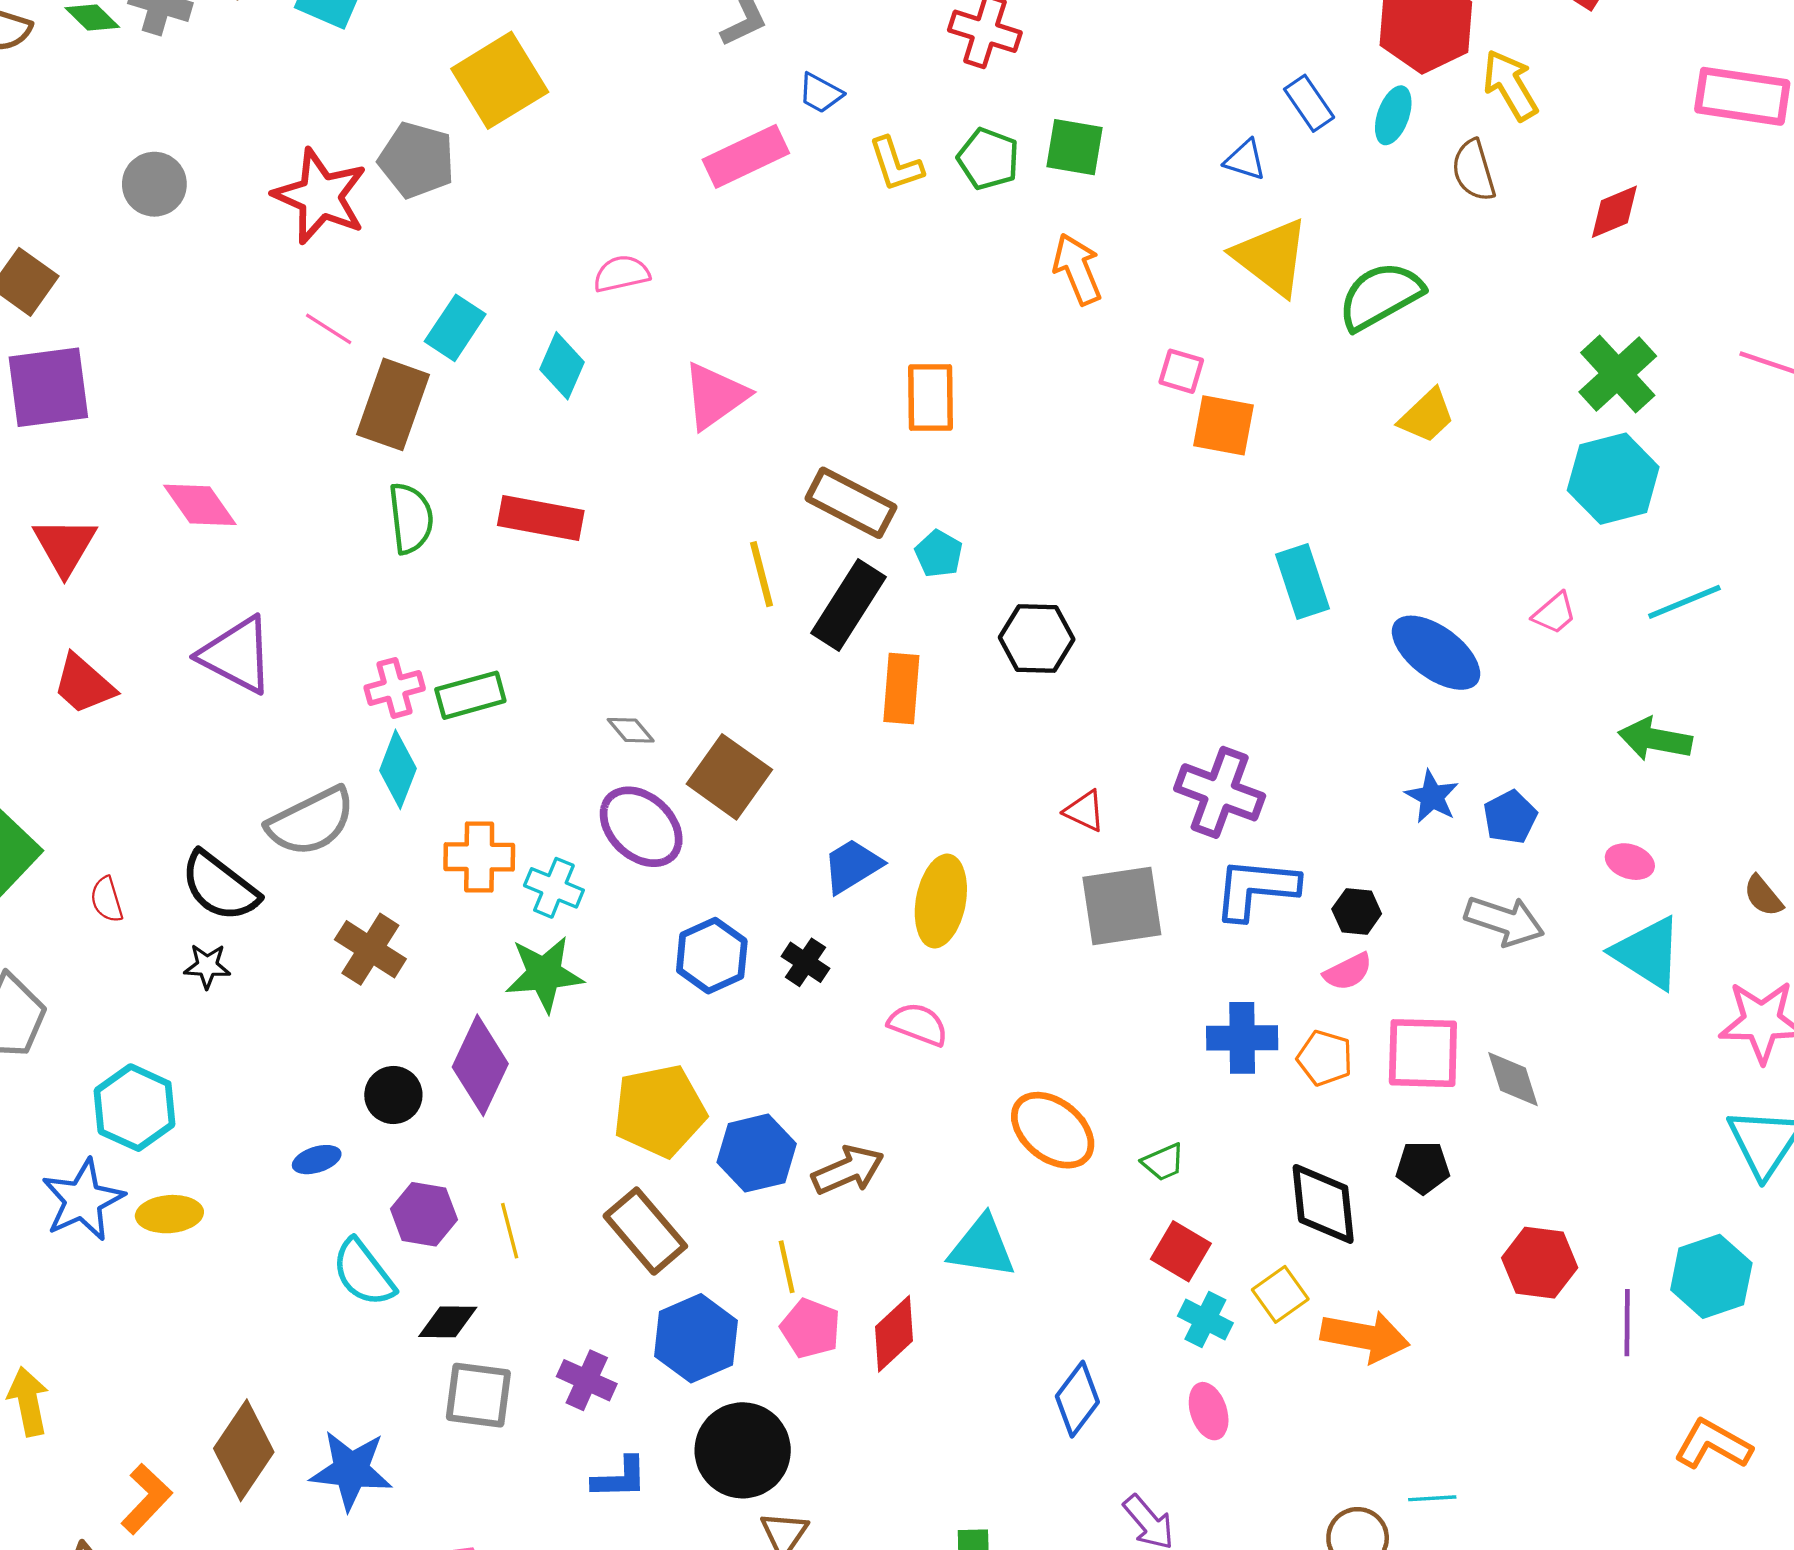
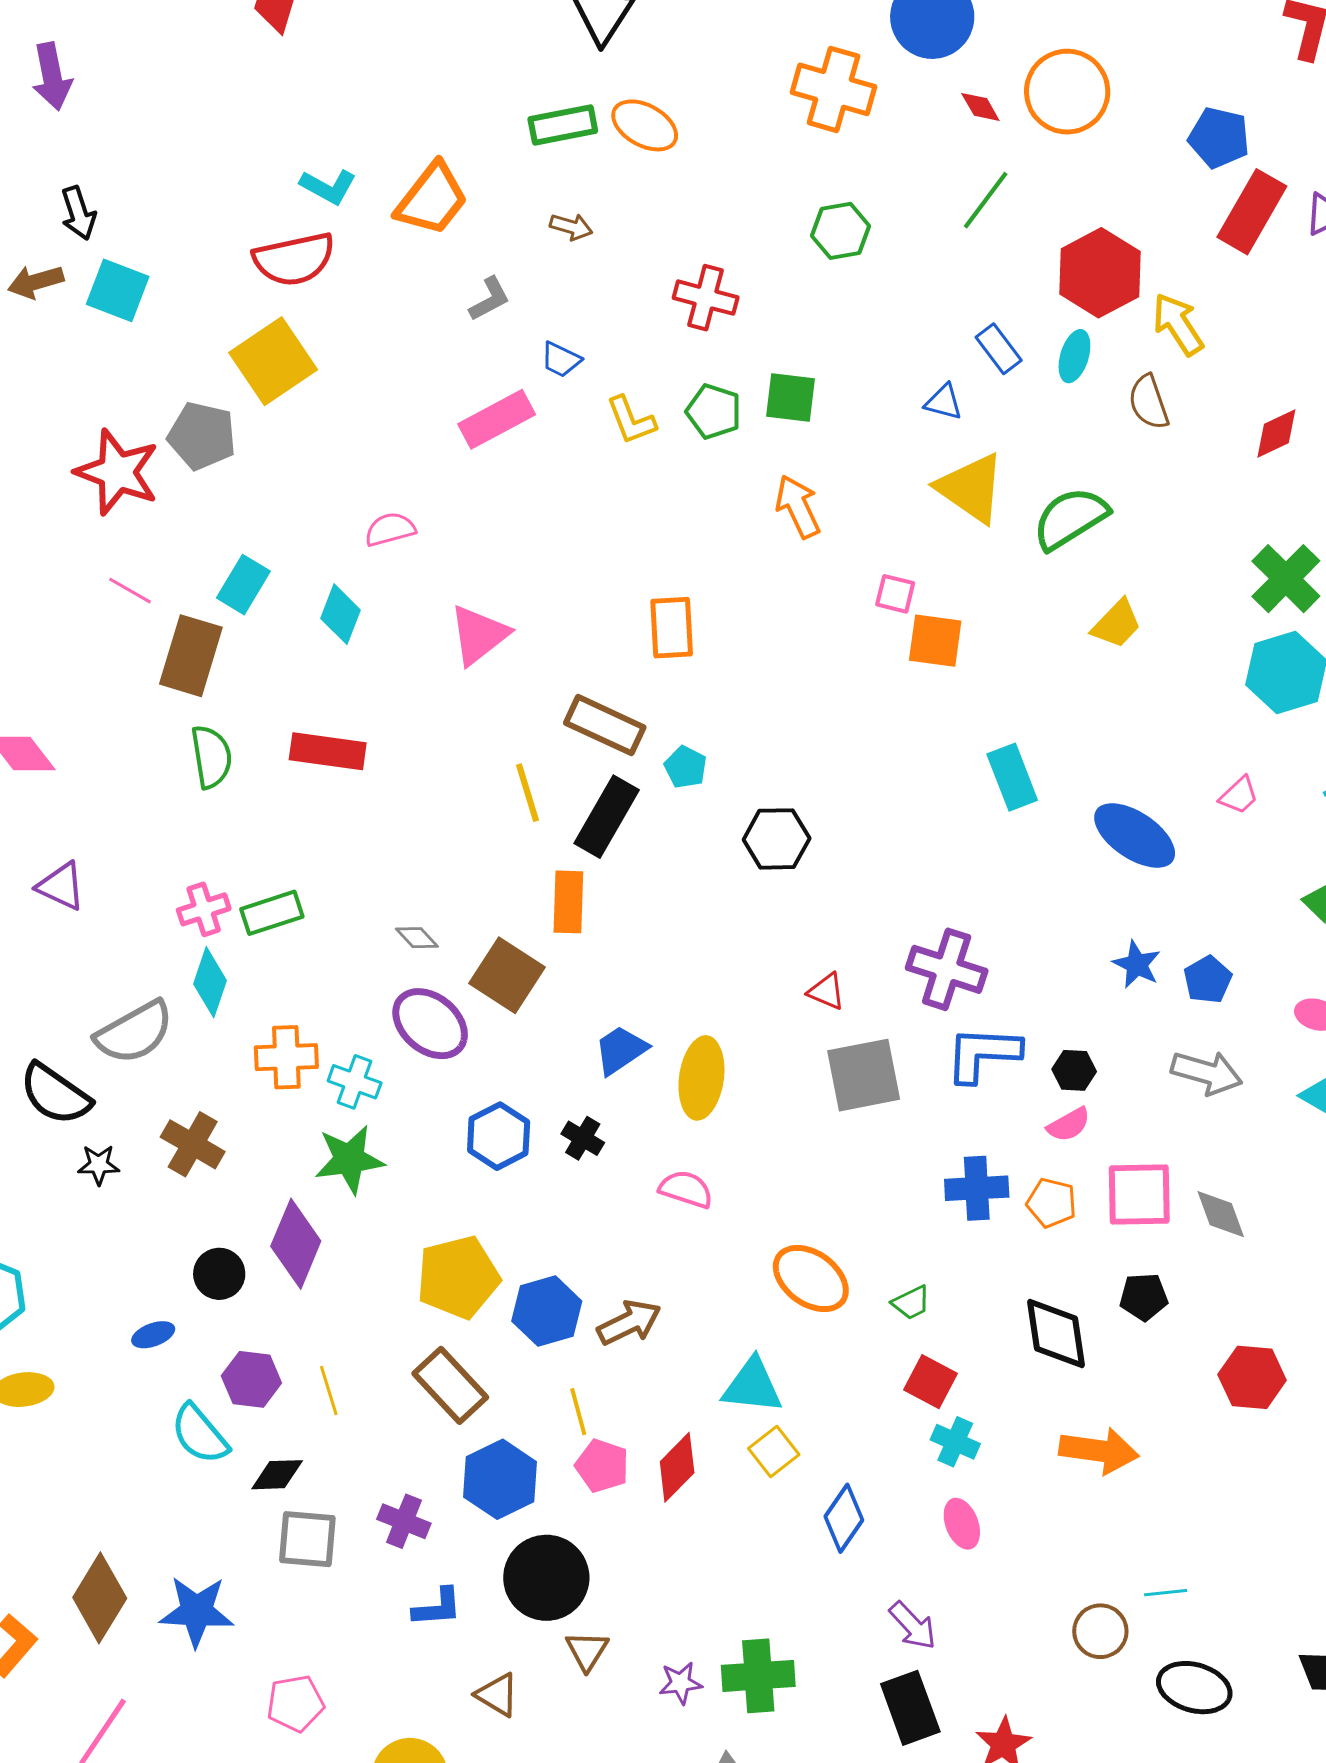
purple triangle: (237, 655) -> (61, 886), size x0.7
orange rectangle: (901, 688) -> (568, 902), moved
black star: (207, 966) -> (99, 1165), moved
yellow square: (1280, 1294) -> (774, 1451), moved

